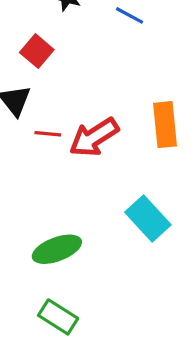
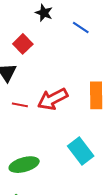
red line: (48, 134) -> (20, 105), moved

